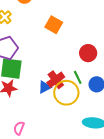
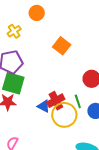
blue triangle: (45, 87) -> (44, 106), turned 48

